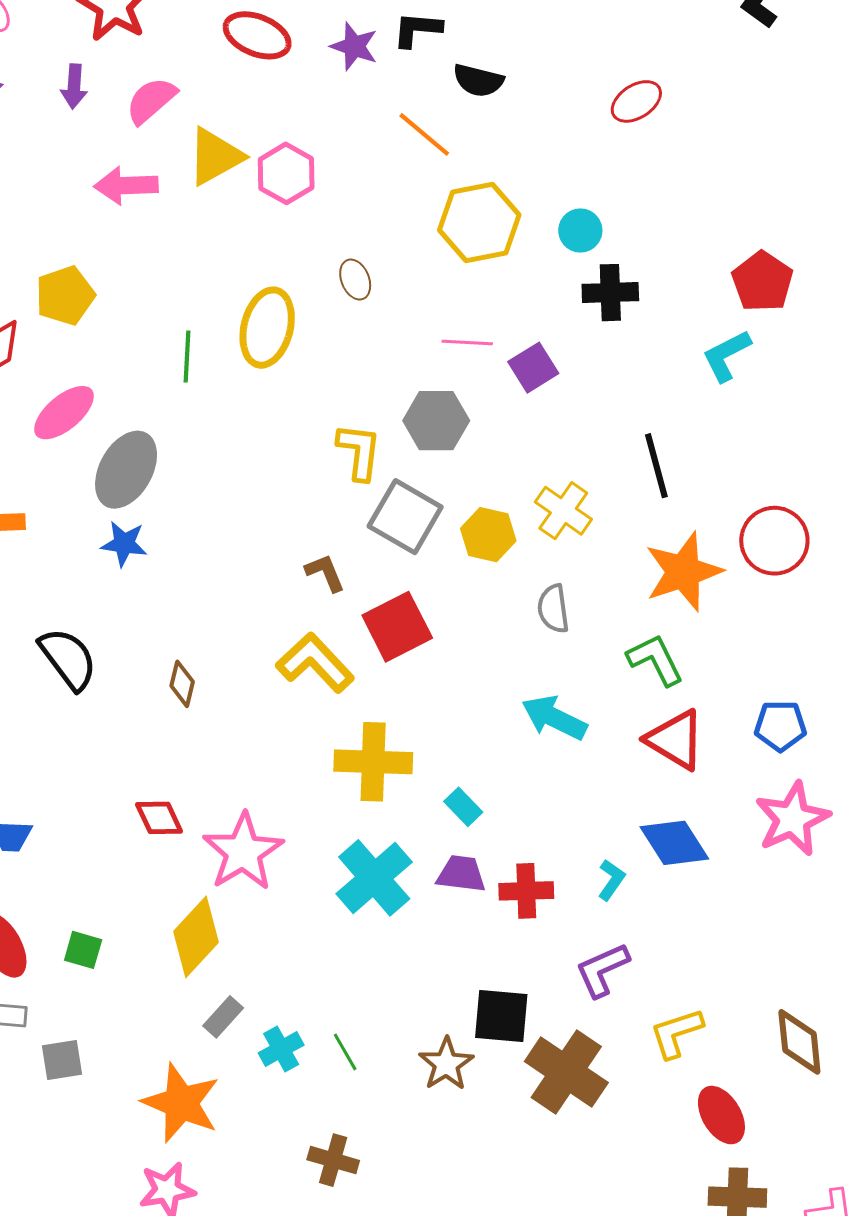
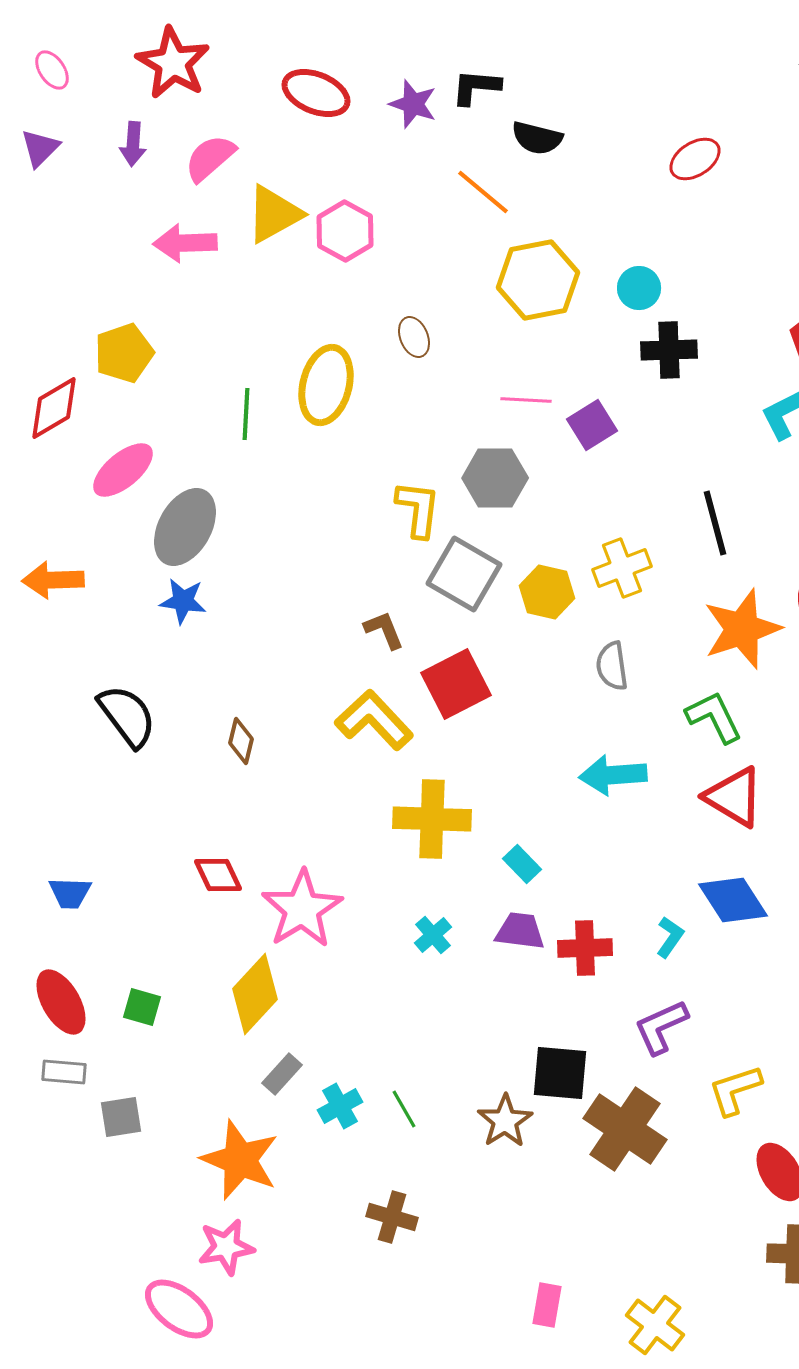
yellow cross: (563, 511) -> (622, 568), turned 34
cyan arrow: (554, 718) -> (613, 775), turned -30
cyan cross: (374, 878) -> (433, 935), size x0.5

